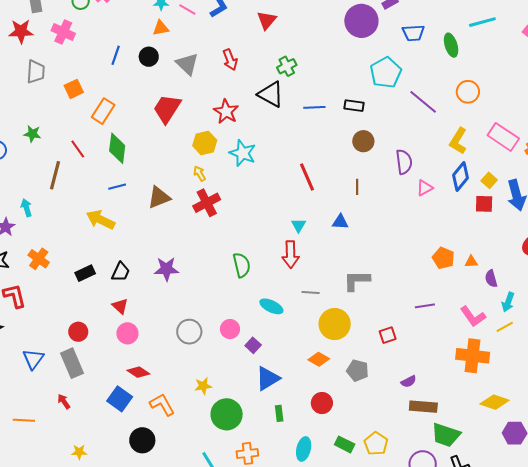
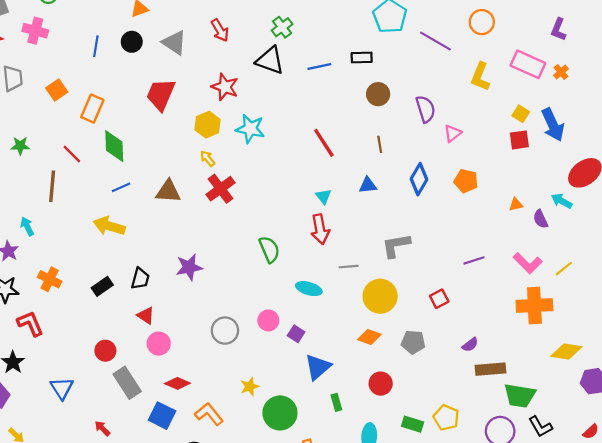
blue diamond: (460, 177) -> (419, 179), moved
brown triangle: (159, 197) -> (168, 191), turned 35
orange pentagon: (443, 258) -> (466, 181), moved
cyan arrow: (508, 302) -> (562, 201), moved, turned 108
gray rectangle: (72, 363) -> (127, 383), moved

